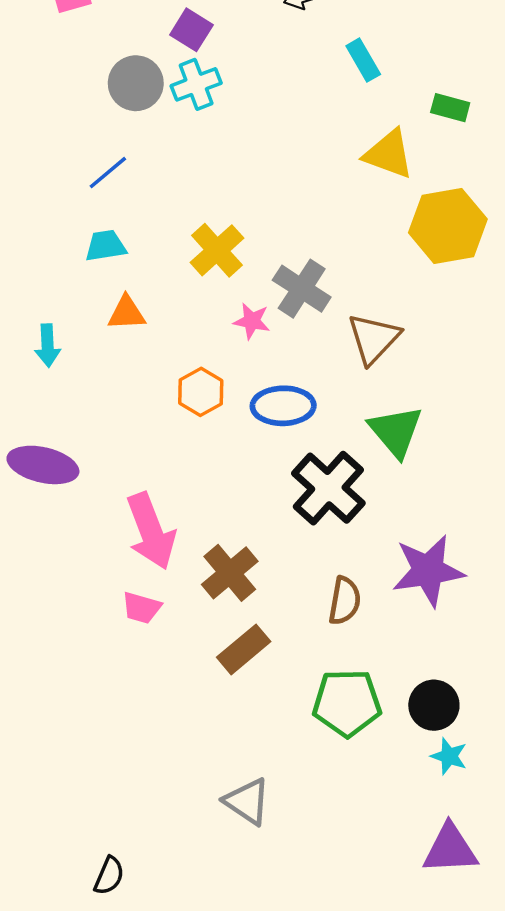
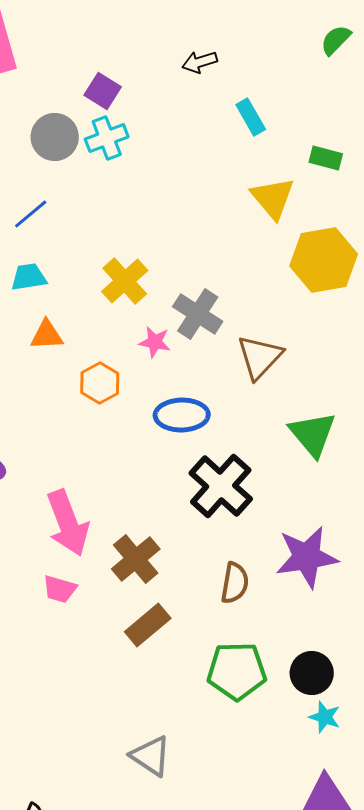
yellow triangle: (389, 154) -> (273, 198), turned 30
orange hexagon: (201, 392) -> (100, 383), moved
green triangle: (396, 431) -> (313, 434), moved

